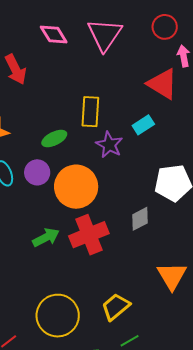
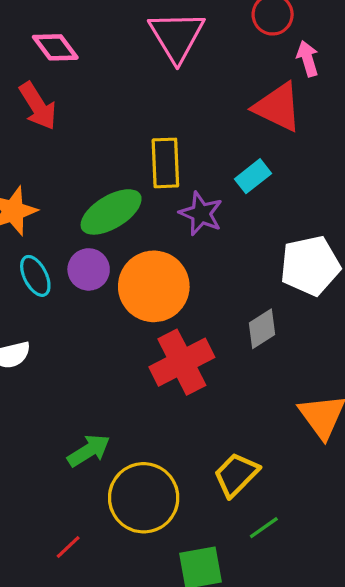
pink diamond: (54, 35) -> (55, 47), moved
green ellipse: (54, 139) -> (111, 212), size x1.5
green arrow: (46, 237) -> (89, 451), moved

